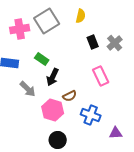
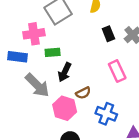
pink cross: (20, 29) -> (34, 34), moved
green rectangle: (42, 59) -> (53, 52), turned -40
gray arrow: (28, 89) -> (37, 85), size x1.4

